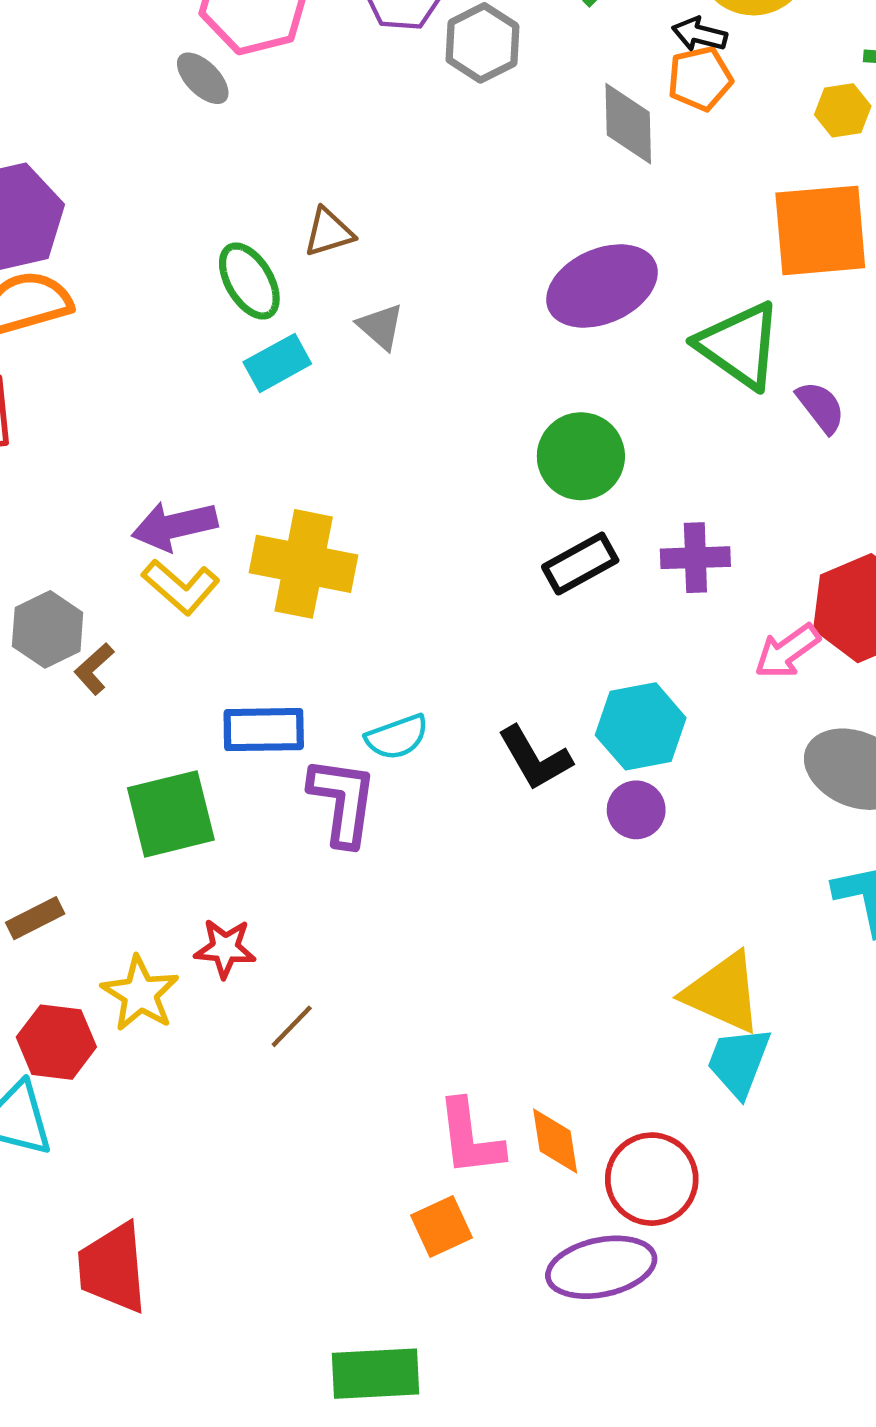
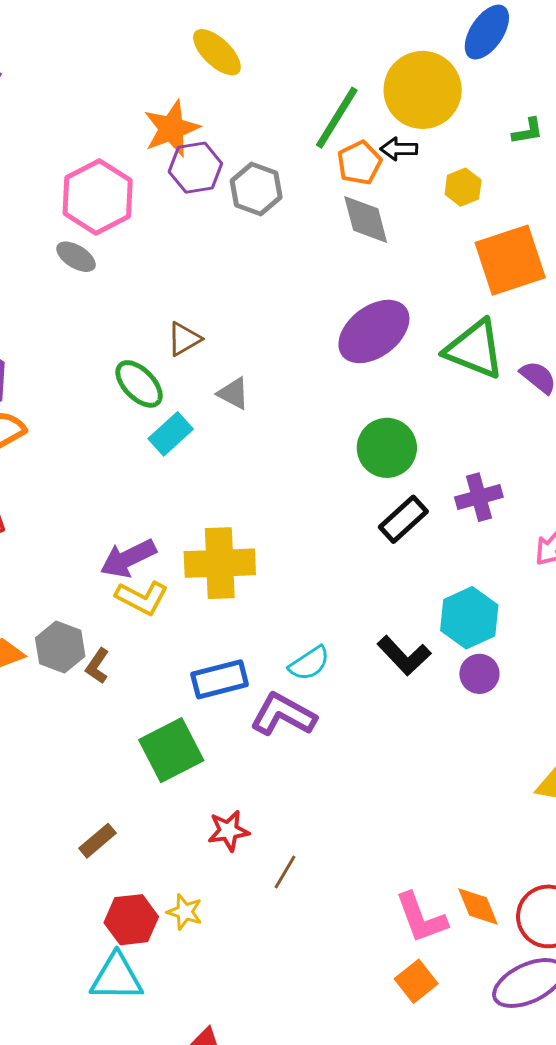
orange pentagon: (700, 78) -> (359, 163), moved
yellow hexagon: (843, 110) -> (463, 187), moved
purple L-shape: (343, 801) -> (283, 715), turned -56
yellow star: (140, 994) -> (185, 912), moved, size x0.7

